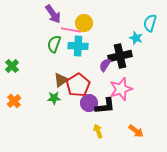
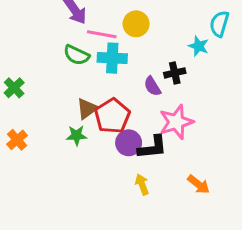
yellow circle: (84, 23) -> (136, 24), moved
green semicircle: (54, 44) -> (77, 55), turned -84
black cross: (120, 56) -> (175, 73), size x0.6
purple semicircle: (105, 65) -> (152, 86), turned -64

